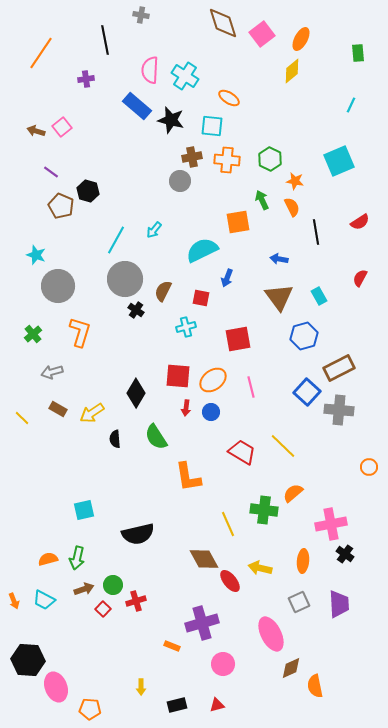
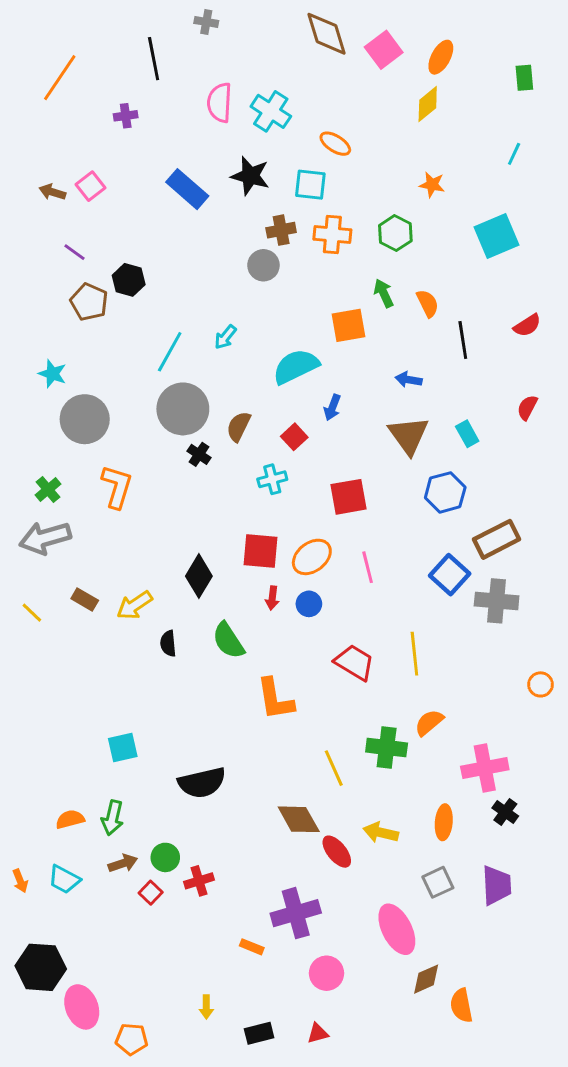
blue rectangle: (137, 106) -> (187, 189), moved
orange star: (295, 181) -> (432, 185), moved
red square: (201, 298) -> (294, 437), turned 36
gray arrow: (52, 372) -> (45, 538), moved, size x1.6
yellow line: (283, 446) -> (414, 654), turned 40

